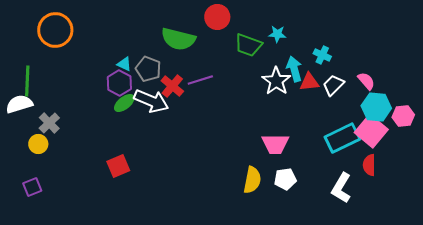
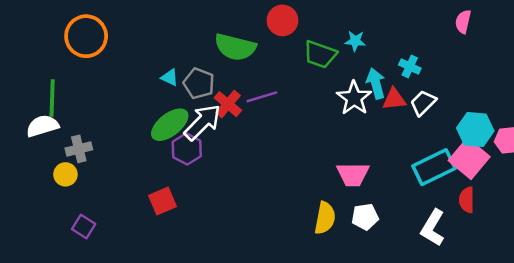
pink semicircle: (366, 81) -> (463, 22), moved, turned -126
purple hexagon: (119, 83) -> (187, 149), moved
white arrow: (151, 101) -> (202, 122), turned -68
green ellipse: (124, 103) -> (170, 125), size x1.5
gray cross: (49, 123) -> (79, 149), turned 30
purple square: (32, 187) -> (84, 227), moved, turned -36

